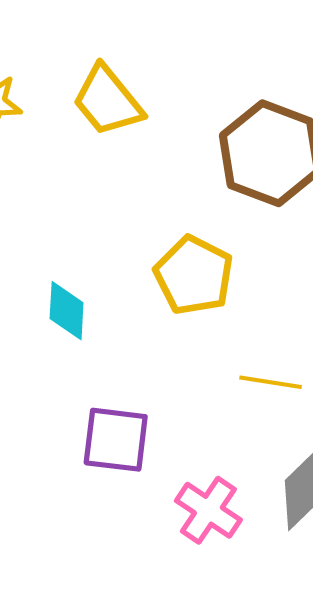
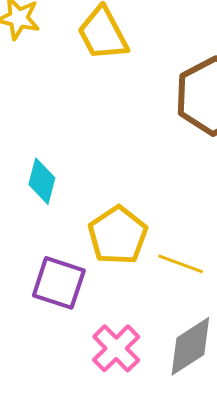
yellow pentagon: (194, 275) -> (118, 235), moved

